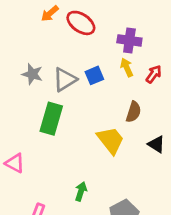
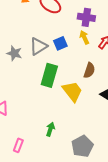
gray star: (32, 74) -> (14, 53), moved
green rectangle: (51, 119) -> (49, 75), moved

